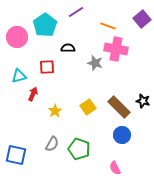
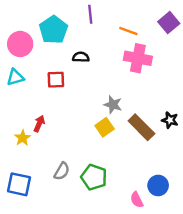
purple line: (76, 12) -> (90, 14), turned -63
gray star: (95, 63) -> (113, 105), moved
cyan triangle: (19, 76) -> (15, 77), moved
red arrow: (33, 94) -> (39, 124), moved
yellow star: (55, 111) -> (23, 138), moved
blue circle: (122, 135) -> (158, 185), moved

